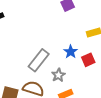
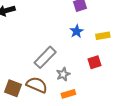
blue star: (71, 52) -> (77, 31), moved

